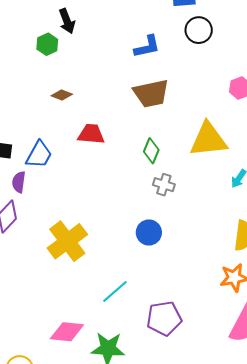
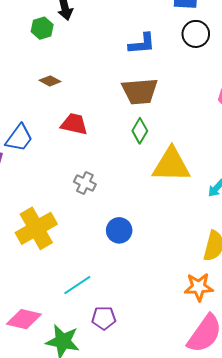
yellow triangle: (208, 140) -> (171, 165), moved
green diamond: (151, 151) -> (140, 131), moved
gray cross: (164, 185) -> (85, 183), moved
purple pentagon: (164, 318) -> (104, 318), moved, size x0.7

